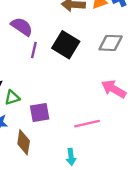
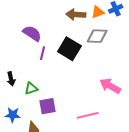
gray diamond: (111, 43) -> (97, 36), moved
green triangle: (12, 98) -> (31, 88), moved

